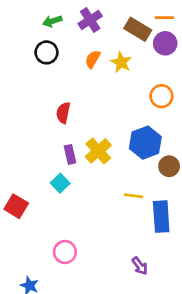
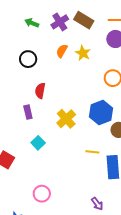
green arrow: (52, 21) -> (32, 23), turned 40
brown rectangle: (138, 29) -> (84, 20), moved
black circle: (46, 52) -> (28, 59), moved
purple rectangle: (70, 154) -> (28, 112), moved

